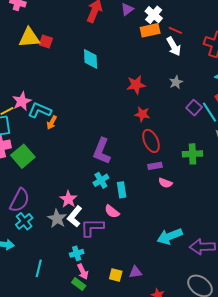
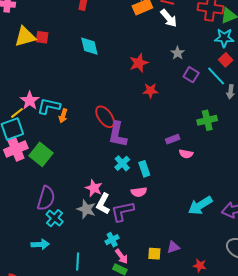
purple square: (194, 108) -> (191, 75), moved
red ellipse: (151, 141) -> (105, 117), moved
pink semicircle: (112, 212) -> (139, 192), turned -35

